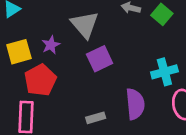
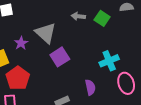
purple star: (51, 45) -> (21, 43), moved
purple semicircle: (135, 104) -> (90, 87), size x0.7

